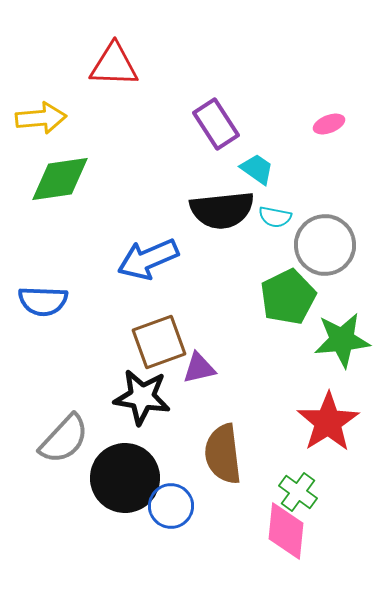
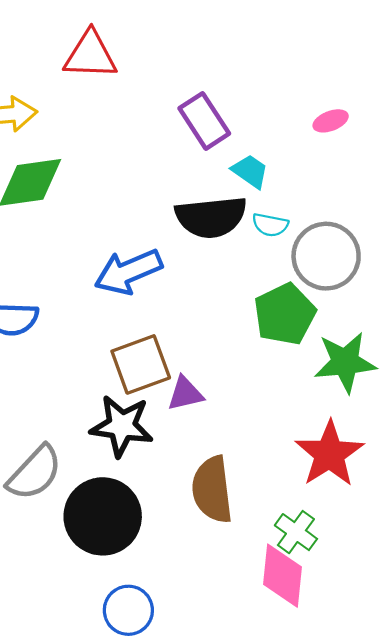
blue circle: (171, 506) -> (128, 610), moved

